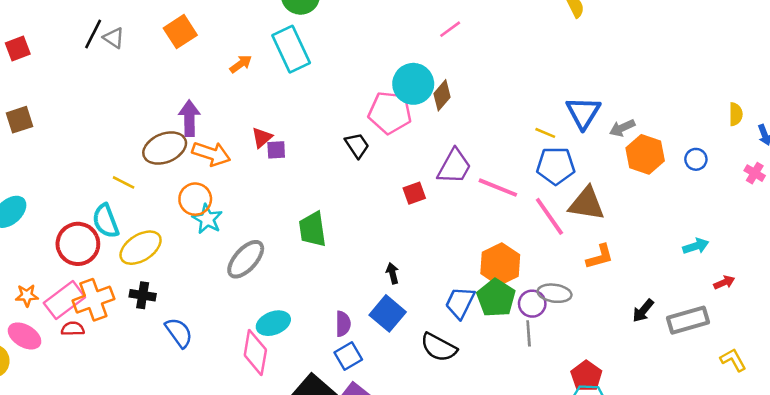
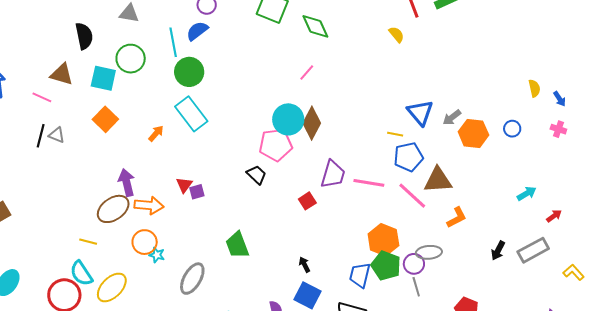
brown diamond: (442, 95) -> (312, 123), size x1.4
cyan star: (207, 219) -> (157, 255), size x0.7

